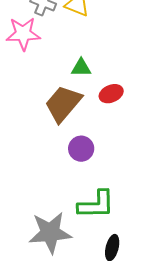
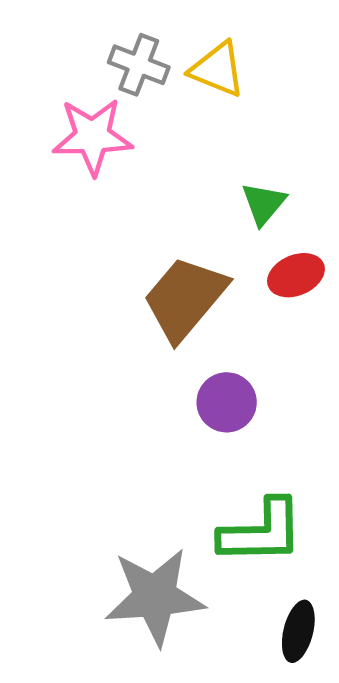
green triangle: (81, 68) -> (264, 203), moved, turned -50

